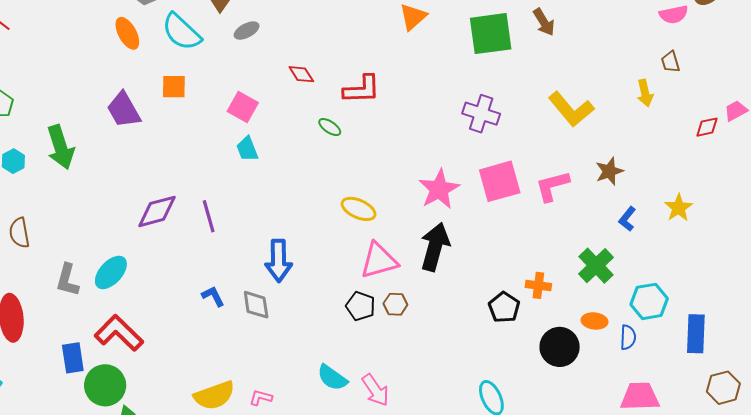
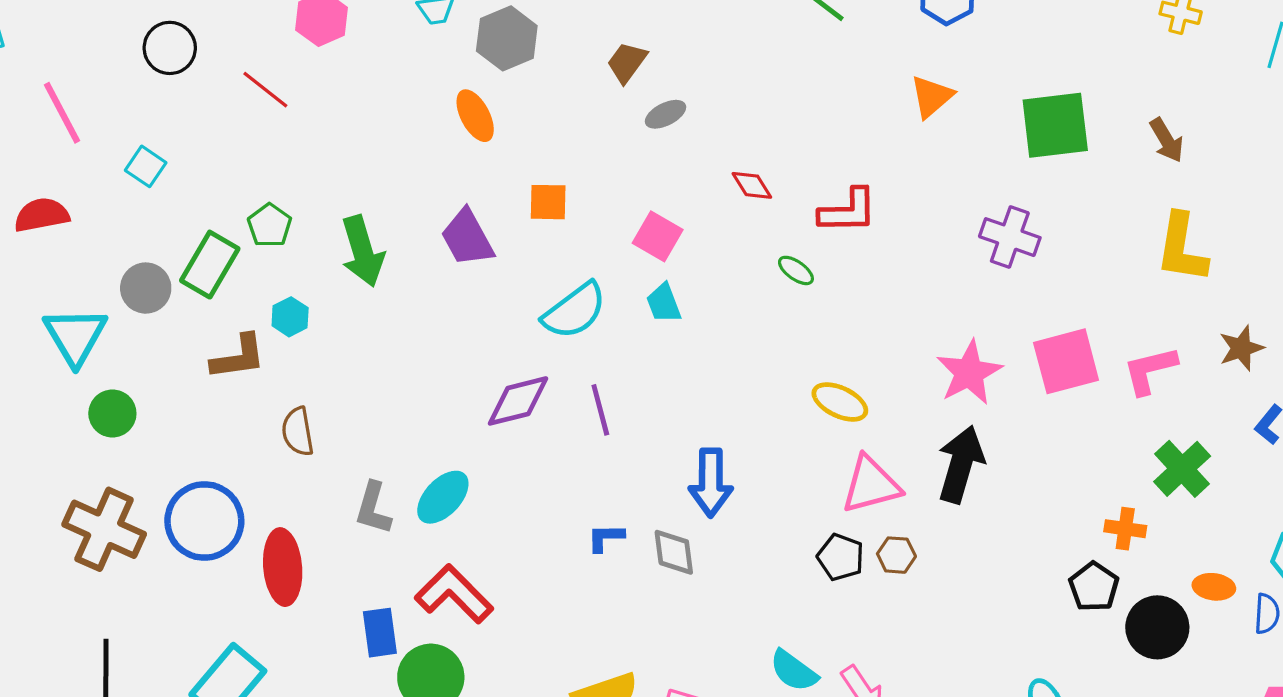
brown arrow: (544, 22) -> (1167, 140), moved
cyan semicircle: (181, 32) -> (575, 311), moved, turned -81
yellow L-shape: (571, 109) -> (1182, 248), turned 48
purple cross: (481, 114) -> (1010, 237), moved
green arrow: (60, 147) -> (363, 251), moved
green cross: (596, 266) -> (1182, 469), moved
blue L-shape: (213, 296) -> (606, 538), turned -65
black pentagon: (504, 307) -> (1094, 587), moved

